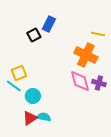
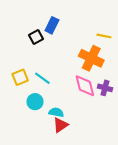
cyan line: (14, 86) -> (42, 78), moved
cyan semicircle: (44, 117) -> (56, 112), moved
red triangle: (30, 118) -> (60, 125), moved

